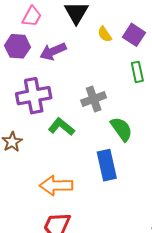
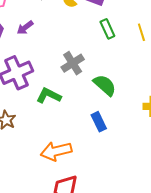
purple arrow: (53, 51) -> (25, 28), size x0.7
blue rectangle: (107, 165) -> (99, 122), size x0.7

